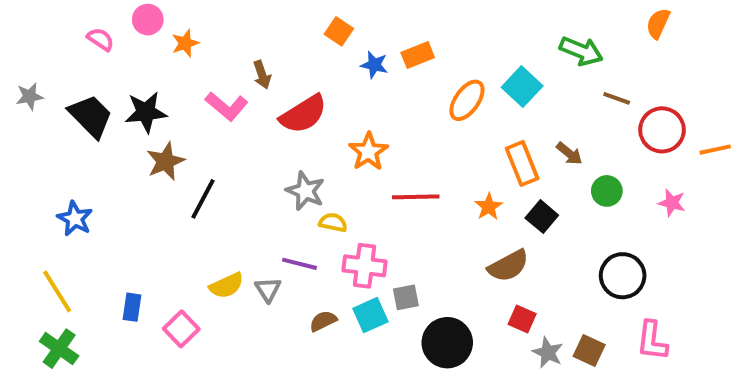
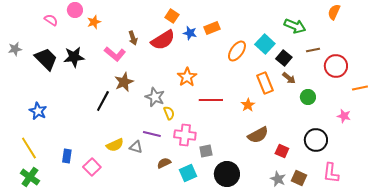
brown line: (617, 98) -> (313, 50), turned -32
red semicircle: (303, 114) -> (163, 40), moved
orange line: (715, 150) -> (360, 88), moved
brown star: (166, 161) -> (124, 82), moved
pink star: (672, 203) -> (344, 116), moved
black square: (542, 217) -> (284, 58), moved
yellow semicircle: (333, 222) -> (169, 113), turned 56
gray triangle: (268, 289) -> (136, 147), turned -40
cyan square: (370, 315) -> (188, 173), moved
red square: (522, 319) -> (282, 151), moved

